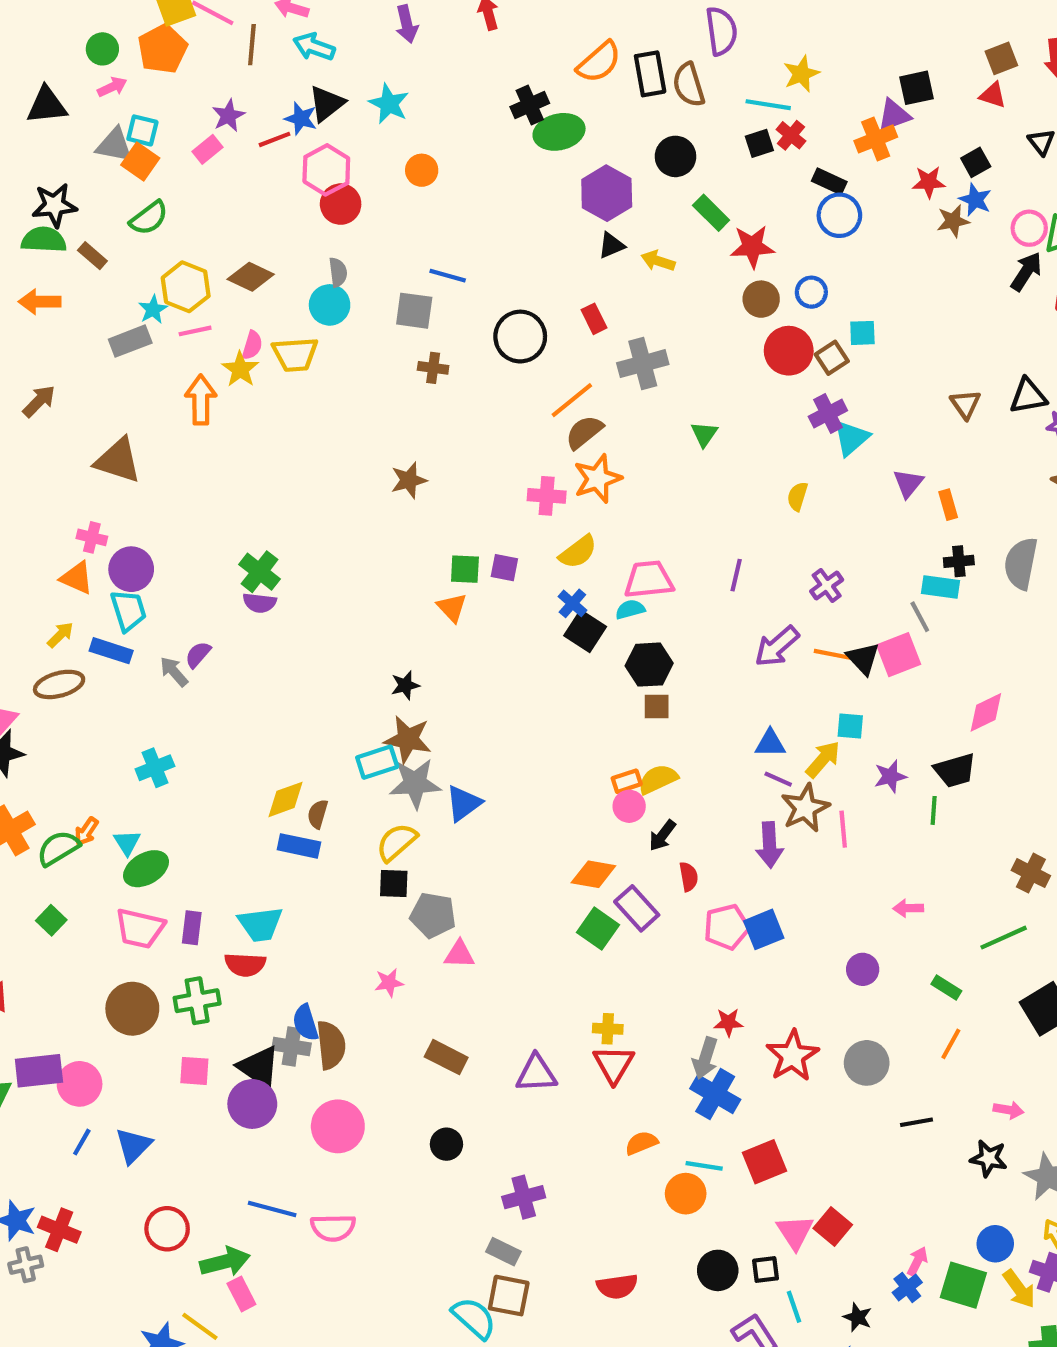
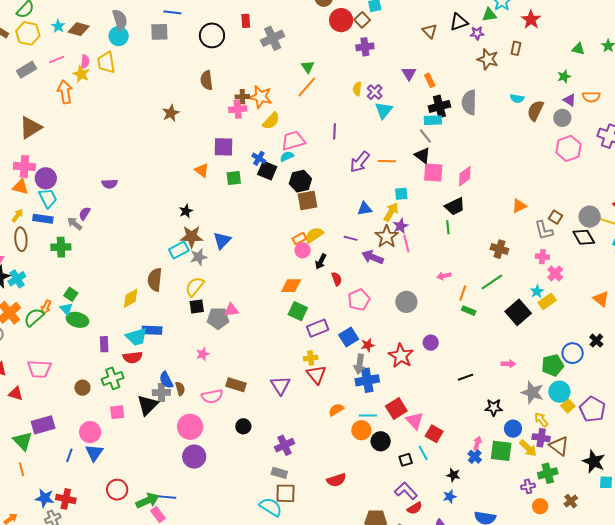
gray semicircle: (338, 272) -> (120, 20), size x1.5
yellow hexagon: (186, 287) -> (28, 33), moved
cyan star: (153, 309) -> (58, 26), moved
red rectangle: (594, 319) -> (246, 21), turned 32
yellow trapezoid: (295, 354) -> (106, 62), turned 95
brown cross: (433, 368) -> (242, 97), moved
orange line: (572, 400) -> (307, 87), moved
purple cross: (828, 414) -> (365, 47), turned 30
brown semicircle: (584, 432) -> (207, 80), moved, turned -48
cyan triangle: (851, 438) -> (384, 110), moved
brown triangle: (118, 460) -> (30, 128), turned -40
orange star: (598, 479) -> (261, 97), turned -30
pink cross: (92, 537) -> (24, 166), size x1.5
yellow semicircle: (578, 552) -> (271, 121), moved
black cross: (959, 561) -> (439, 106), size x1.5
purple square: (504, 568) -> (223, 147), size x1.5
green square: (465, 569) -> (234, 178), moved
green cross: (260, 572) -> (61, 247), moved, turned -30
purple cross: (827, 585) -> (375, 92), moved
pink square: (899, 655) -> (433, 172), moved, turned 35
black triangle: (863, 658) -> (422, 155), moved
brown ellipse: (59, 684) -> (21, 239), turned -70
brown square: (657, 707) -> (307, 201), size x1.5
cyan cross: (155, 768) -> (17, 279), moved
purple star: (890, 776) -> (401, 226), moved
purple line: (778, 779) -> (351, 238), moved
gray star: (415, 783) -> (199, 257), size x0.7
yellow diamond: (285, 799) -> (131, 298), moved
blue triangle: (463, 803) -> (222, 241), moved
brown semicircle: (318, 814) -> (155, 280), size x1.6
purple arrow: (770, 845) -> (373, 257), turned 125
blue rectangle: (299, 846) -> (152, 330), moved
green ellipse: (146, 869) -> (77, 320), turned 55
purple rectangle: (637, 908) -> (318, 328), moved, turned -60
green square: (51, 920) -> (71, 294), moved
pink trapezoid: (140, 928) -> (39, 369), moved
blue square: (764, 929) -> (349, 337), moved
pink triangle: (459, 954) -> (231, 310), moved
purple circle: (863, 969) -> (431, 343), moved
brown circle: (132, 1009) -> (82, 388), size x0.6
orange line: (951, 1044) -> (463, 293), moved
brown semicircle: (331, 1045) -> (180, 389), size x0.6
gray circle: (867, 1063) -> (406, 302), moved
black triangle: (259, 1067) -> (148, 405), turned 50
purple triangle: (536, 1074) -> (280, 385), turned -50
pink circle: (80, 1084) -> (90, 432), moved
blue cross: (715, 1094) -> (367, 380), turned -30
purple circle: (252, 1104) -> (194, 457), moved
black star: (989, 1158) -> (494, 407), moved
blue line: (272, 1209) -> (164, 497), moved
pink semicircle: (333, 1228) -> (212, 396), moved
pink triangle: (795, 1232) -> (415, 421), moved
black circle: (718, 1270) -> (381, 441), moved
cyan line: (794, 1307) -> (423, 453), moved

